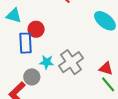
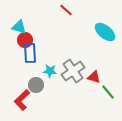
red circle: (36, 29) -> (25, 40), moved
red triangle: (106, 68) -> (94, 77), moved

